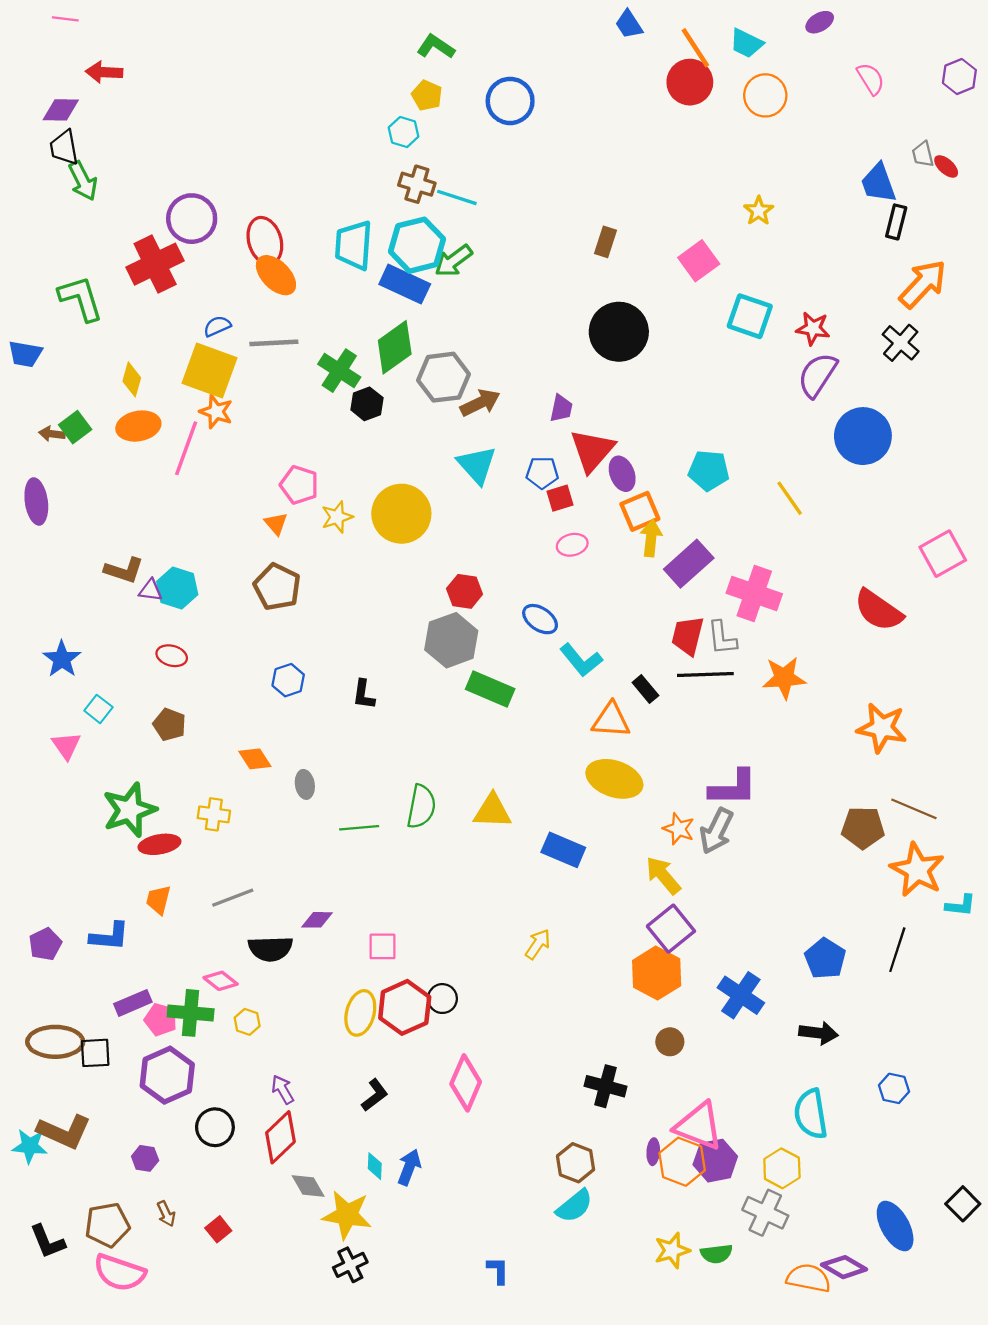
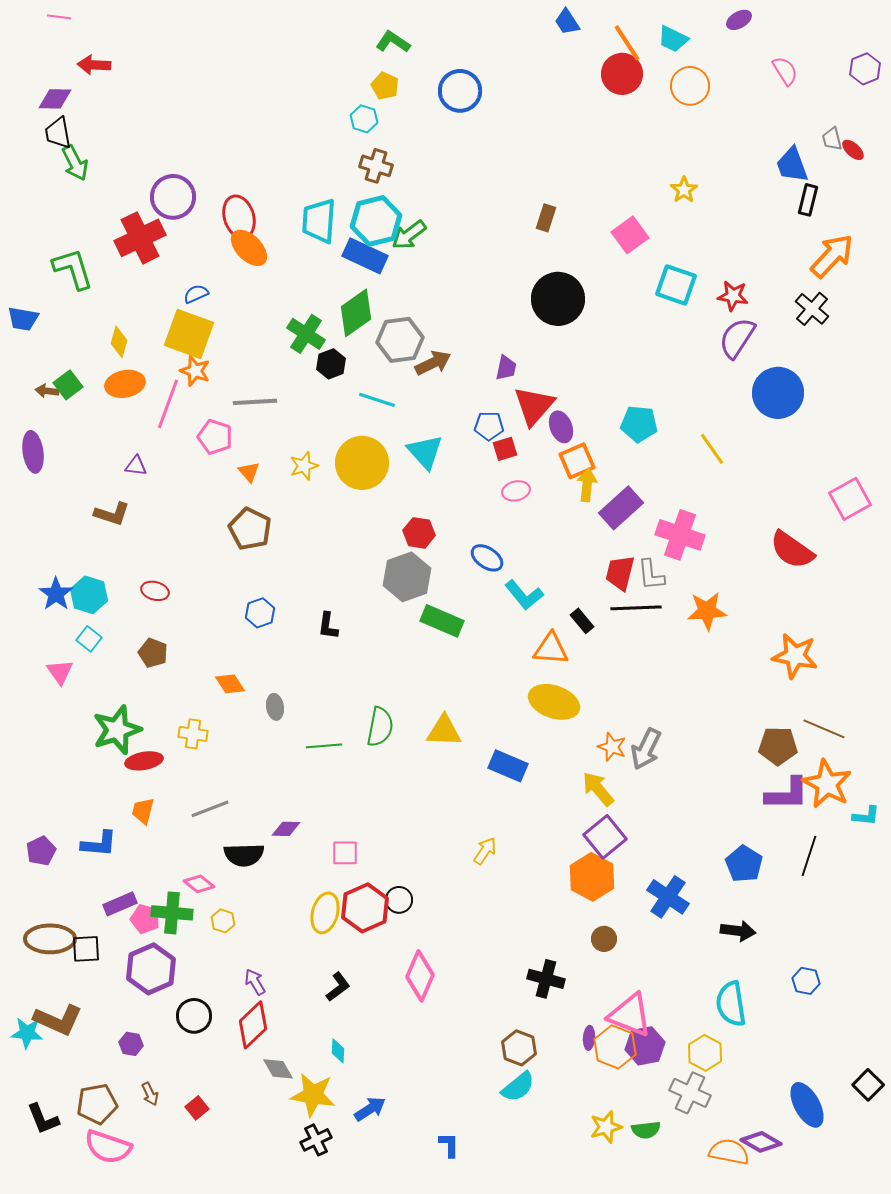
cyan line: (457, 197) -> (377, 400), moved
gray line: (274, 343) -> (255, 402), moved
cyan triangle: (477, 465) -> (425, 452), moved
pink pentagon: (299, 485) -> (215, 437), moved
cyan hexagon: (177, 588) -> (89, 595), moved
purple triangle: (151, 590) -> (136, 466), moved
purple L-shape: (733, 788) -> (787, 794), moved
blue arrow: (409, 1167) -> (370, 1109), moved, turned 36

